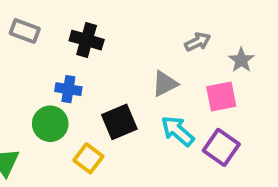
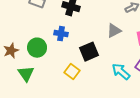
green circle: (50, 124) -> (37, 48), moved
cyan arrow: (178, 131) -> (121, 72), moved

